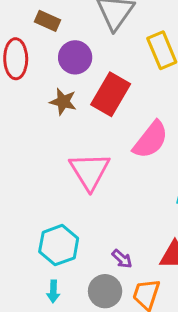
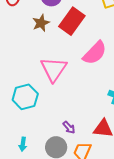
brown star: (63, 102) -> (41, 23), turned 30
cyan hexagon: (59, 245) -> (25, 97), moved

